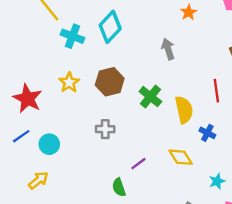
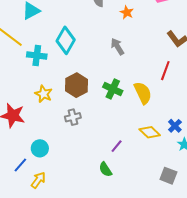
red line: (216, 91) -> (165, 71), turned 42
gray cross: (105, 129) -> (73, 117), moved
blue cross: (207, 133) -> (175, 126), moved, turned 32
blue line: (21, 136) -> (20, 165), moved

